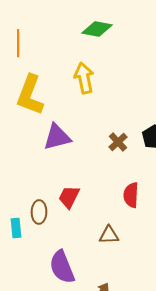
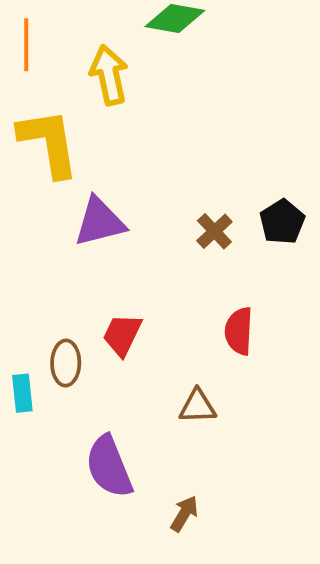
yellow arrow: (84, 78) -> (109, 75), moved
yellow L-shape: (30, 95) -> (49, 143), turned 150

